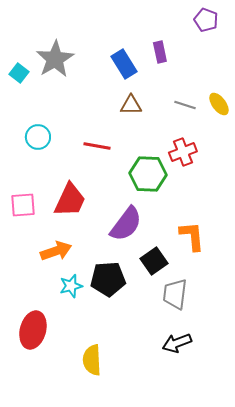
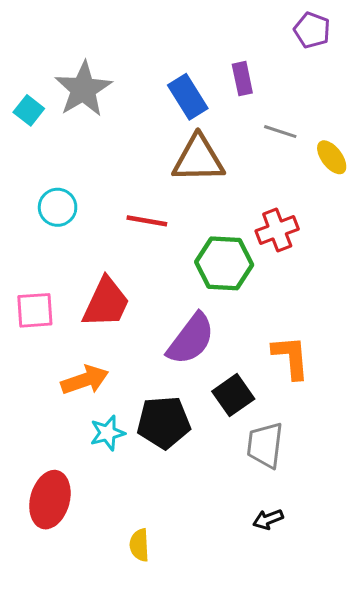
brown triangle: (131, 105) -> (198, 159), size x1.6
gray line: (185, 105) -> (280, 132), moved
black arrow: (177, 343) -> (268, 519), size x0.7
yellow semicircle: (92, 360) -> (139, 545), size x0.7

